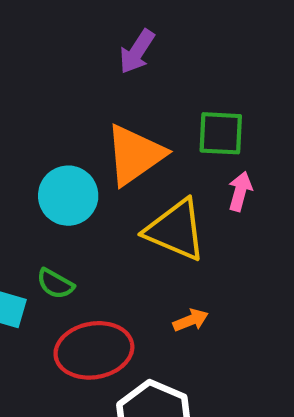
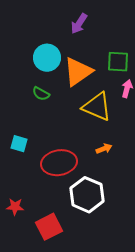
cyan circle: (68, 196) -> (47, 58), moved
green semicircle: (55, 284) -> (41, 94), moved

